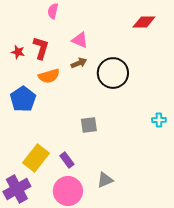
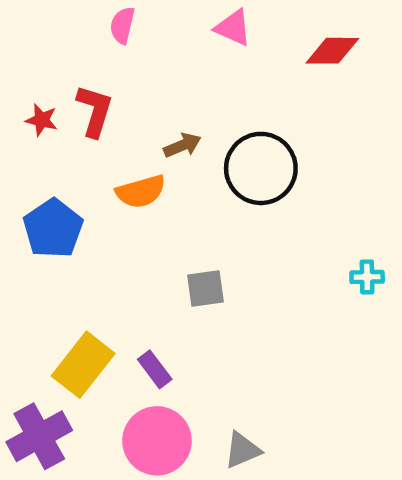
pink triangle: (80, 40) -> (233, 28), moved
orange semicircle: (49, 76) -> (141, 192), moved
gray triangle: (105, 180) -> (242, 450), moved

